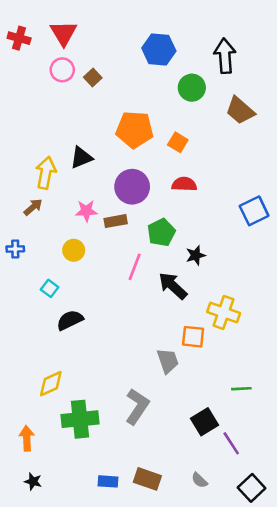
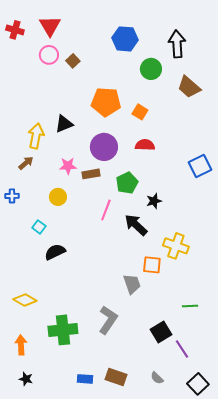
yellow diamond: (51, 384) -> (25, 300), moved, turned 55

